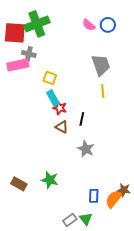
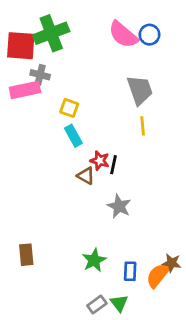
pink semicircle: (89, 25) -> (123, 35), size x1.6
red star: (60, 108) -> (100, 161), moved
green star: (50, 180) -> (94, 260), moved, turned 30
brown rectangle: (19, 184) -> (26, 255), turned 56

